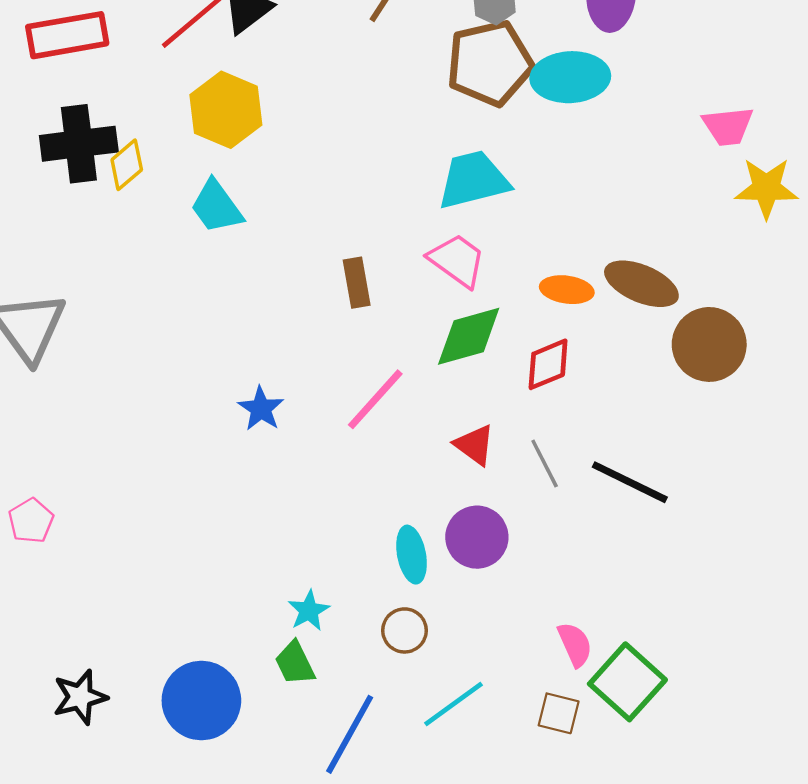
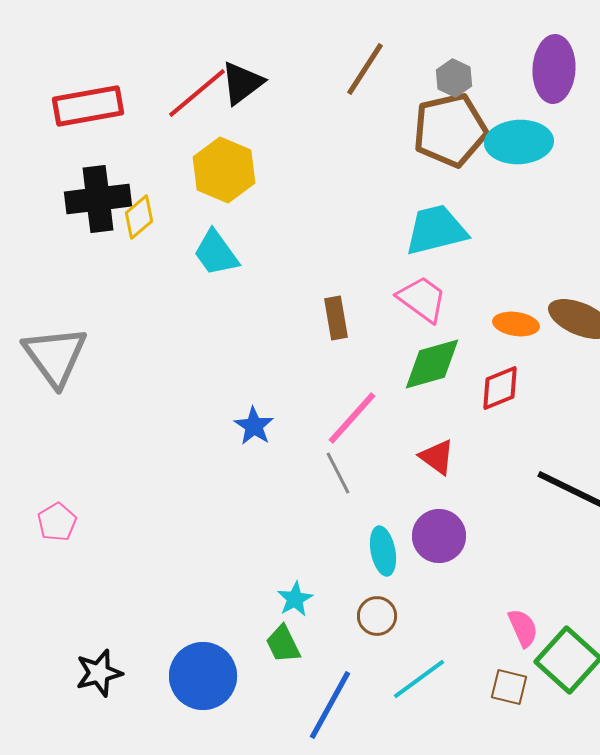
gray line: (545, 464) -> (338, 473), moved

